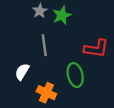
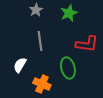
green star: (62, 15) -> (69, 13), moved

